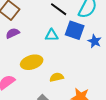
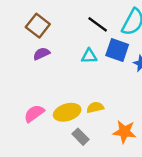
yellow ellipse: (32, 62) -> (67, 112), moved

